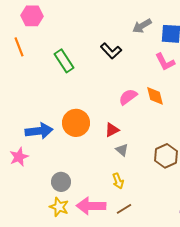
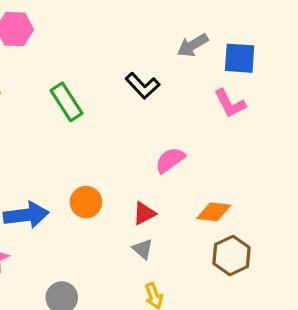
orange diamond: (155, 96) -> (214, 212), moved, turned -70
orange circle: (76, 123) -> (86, 202), size x0.7
gray triangle: (122, 150) -> (143, 249), moved

